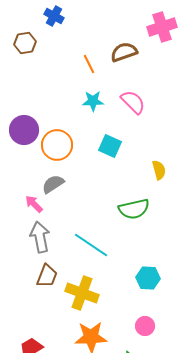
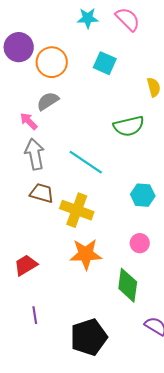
brown trapezoid: (47, 276) -> (42, 193), turned -95

